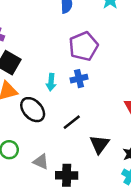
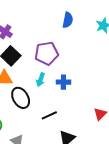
purple pentagon: (84, 46) -> (47, 53), moved

